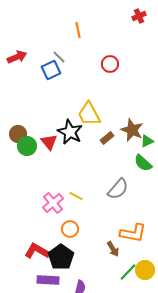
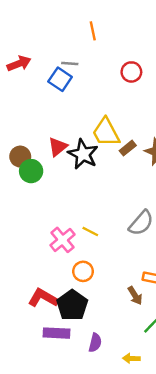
gray line: (59, 57) -> (70, 63), turned -40
blue square: (51, 70) -> (60, 79), turned -30
brown rectangle: (107, 138) -> (128, 148), moved
red triangle: (49, 142) -> (58, 147), moved, turned 30

